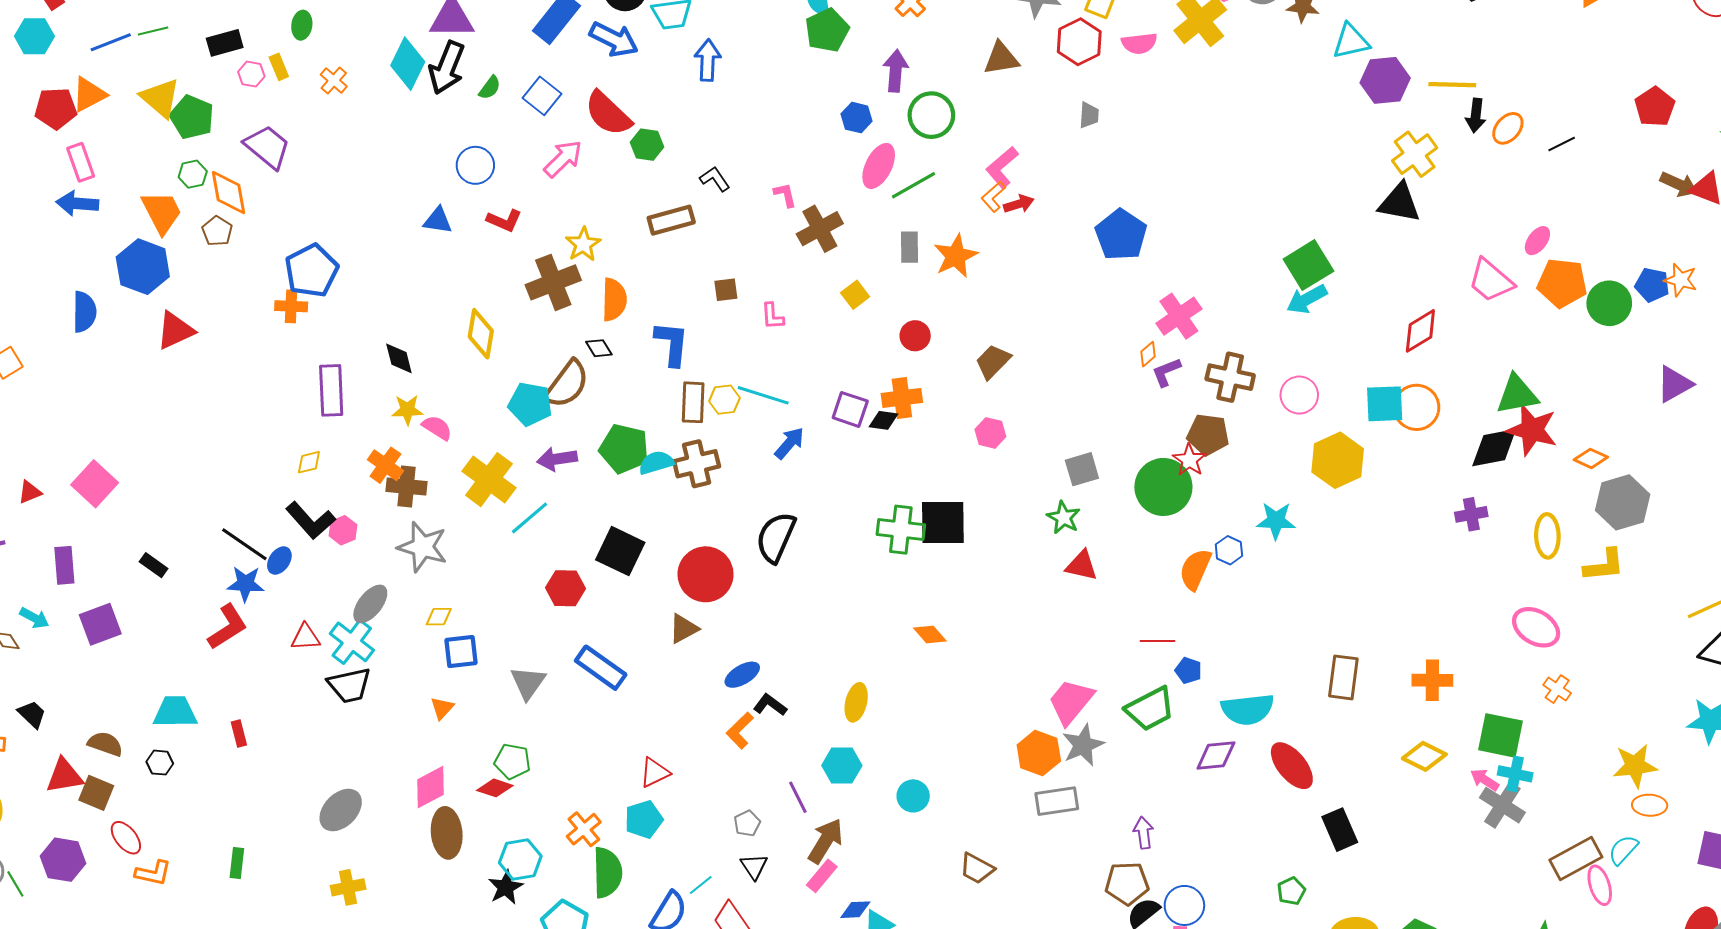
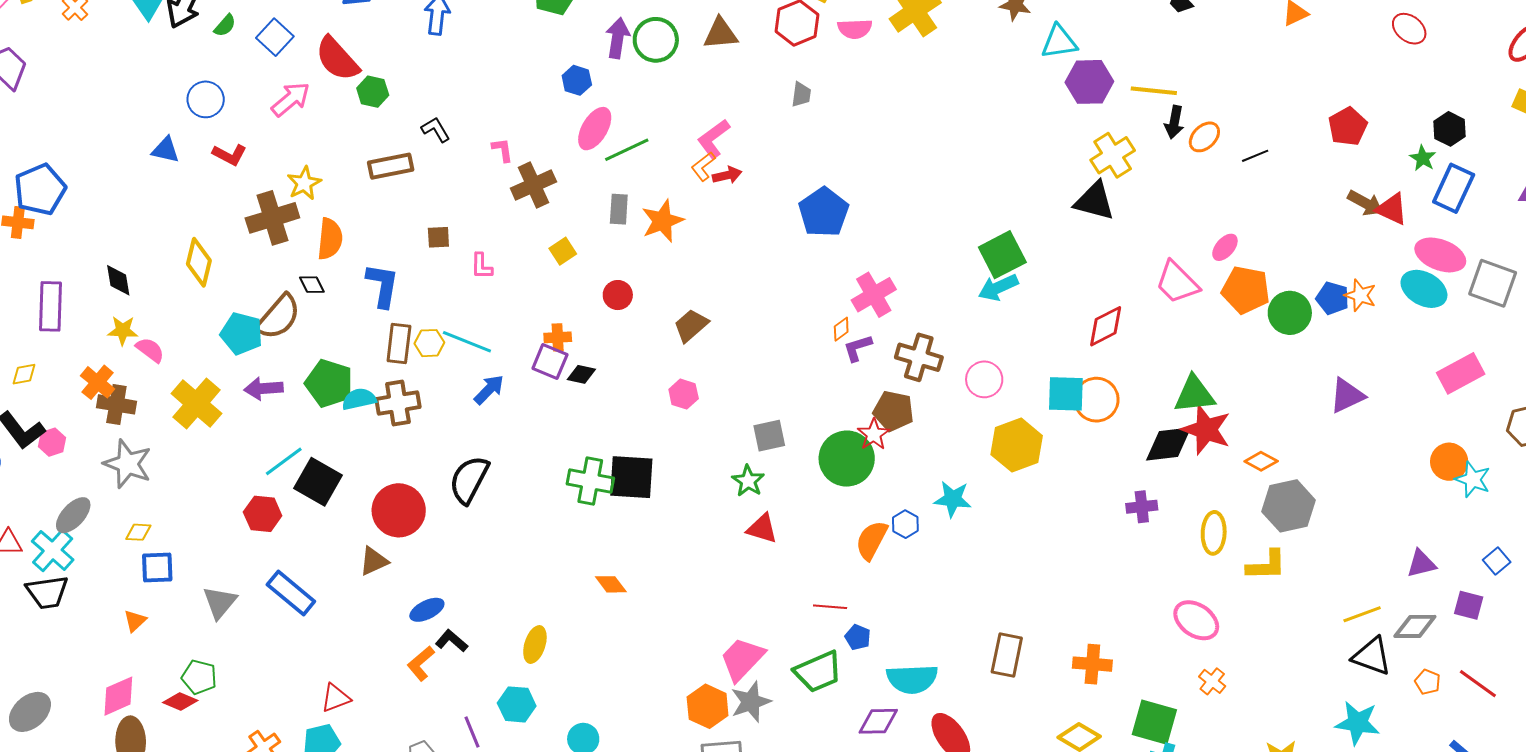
green circle: (931, 115) -> (656, 40), moved
orange cross: (902, 398) -> (558, 337), moved, size x0.7
cyan line: (530, 518) -> (284, 461), moved

